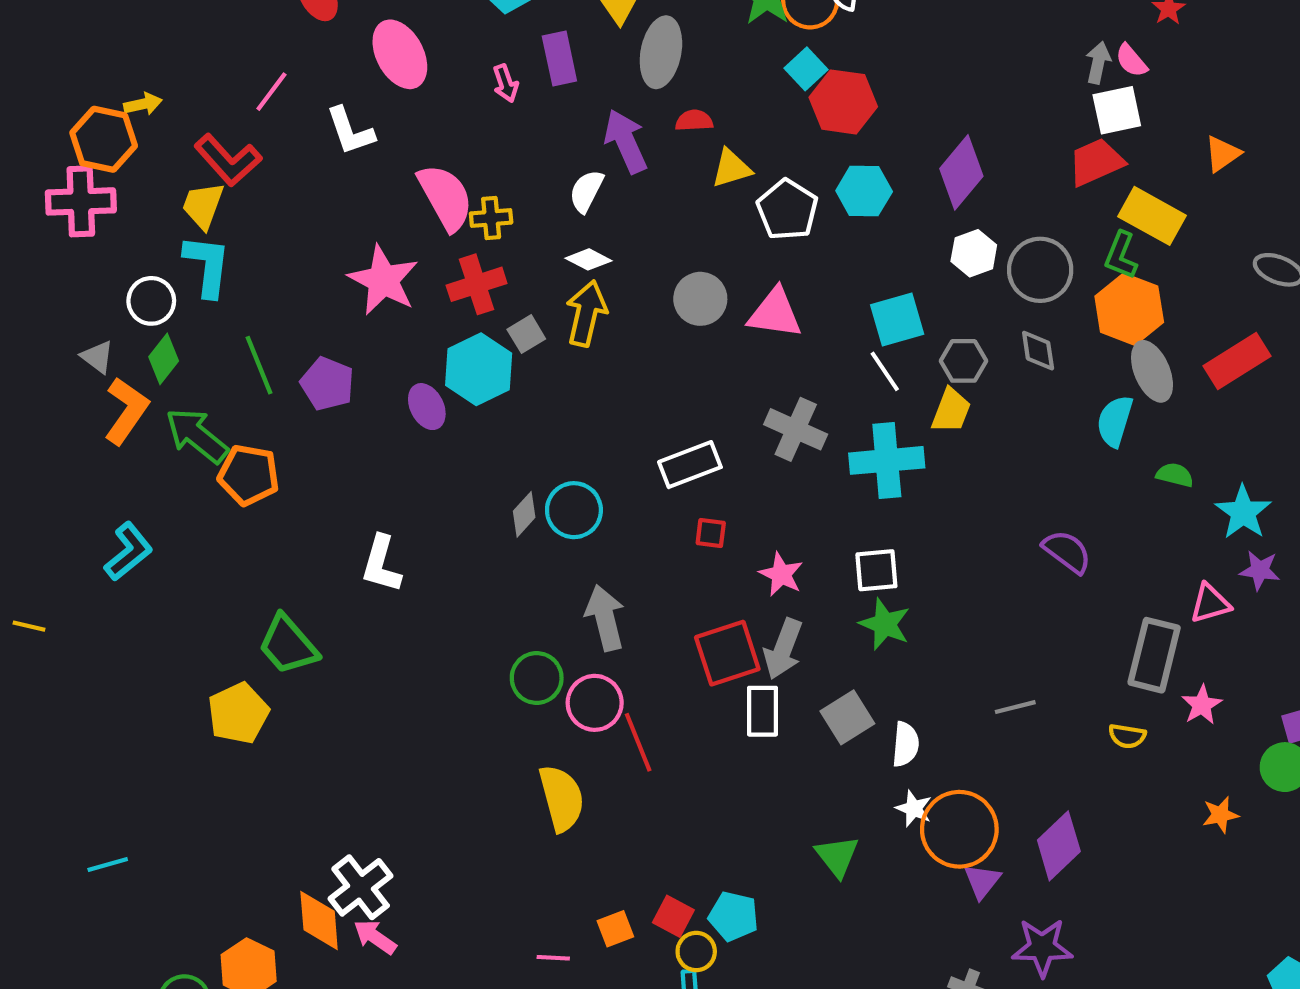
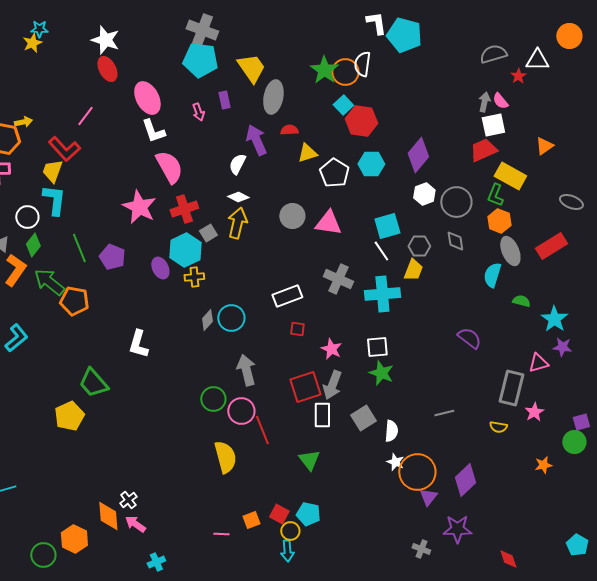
purple rectangle: (559, 58) -> (224, 100), size x0.7
white L-shape: (350, 131) -> (153, 131), moved
yellow cross: (491, 218) -> (194, 277), moved
orange hexagon: (1129, 309) -> (499, 221), size x0.7
green triangle: (837, 856) -> (309, 460), moved
white cross: (361, 887) -> (128, 500), size x0.6

